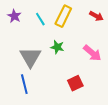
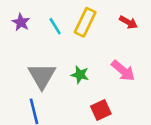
green star: (57, 47) -> (80, 75), moved

